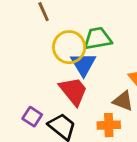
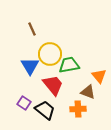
green trapezoid: (97, 39) -> (69, 65), moved
blue triangle: (83, 64) -> (30, 66), moved

